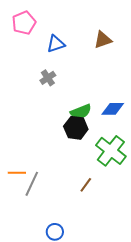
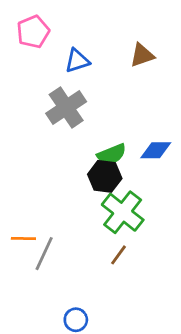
gray cross: (48, 78) -> (66, 108), size x1.8
green cross: (111, 151) -> (123, 212), moved

